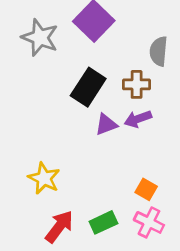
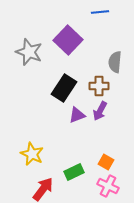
purple arrow: (138, 119) -> (100, 111), turned -42
green rectangle: (103, 222) -> (74, 172), moved

